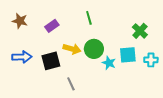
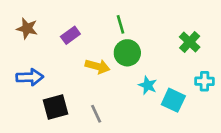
green circle: (94, 49) -> (127, 53), moved
cyan square: (128, 55) -> (173, 100), moved, turned 30
black square: (51, 61) -> (56, 107), moved

